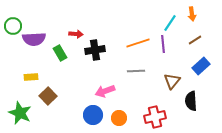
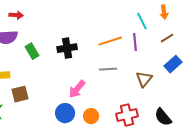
cyan line: (170, 23) -> (142, 21), turned -60
red arrow: (76, 34) -> (16, 15), moved
pink arrow: (105, 91) -> (77, 89), turned -30
brown square: (48, 96) -> (20, 94), turned 30
black semicircle: (191, 101) -> (163, 117), moved, turned -36

